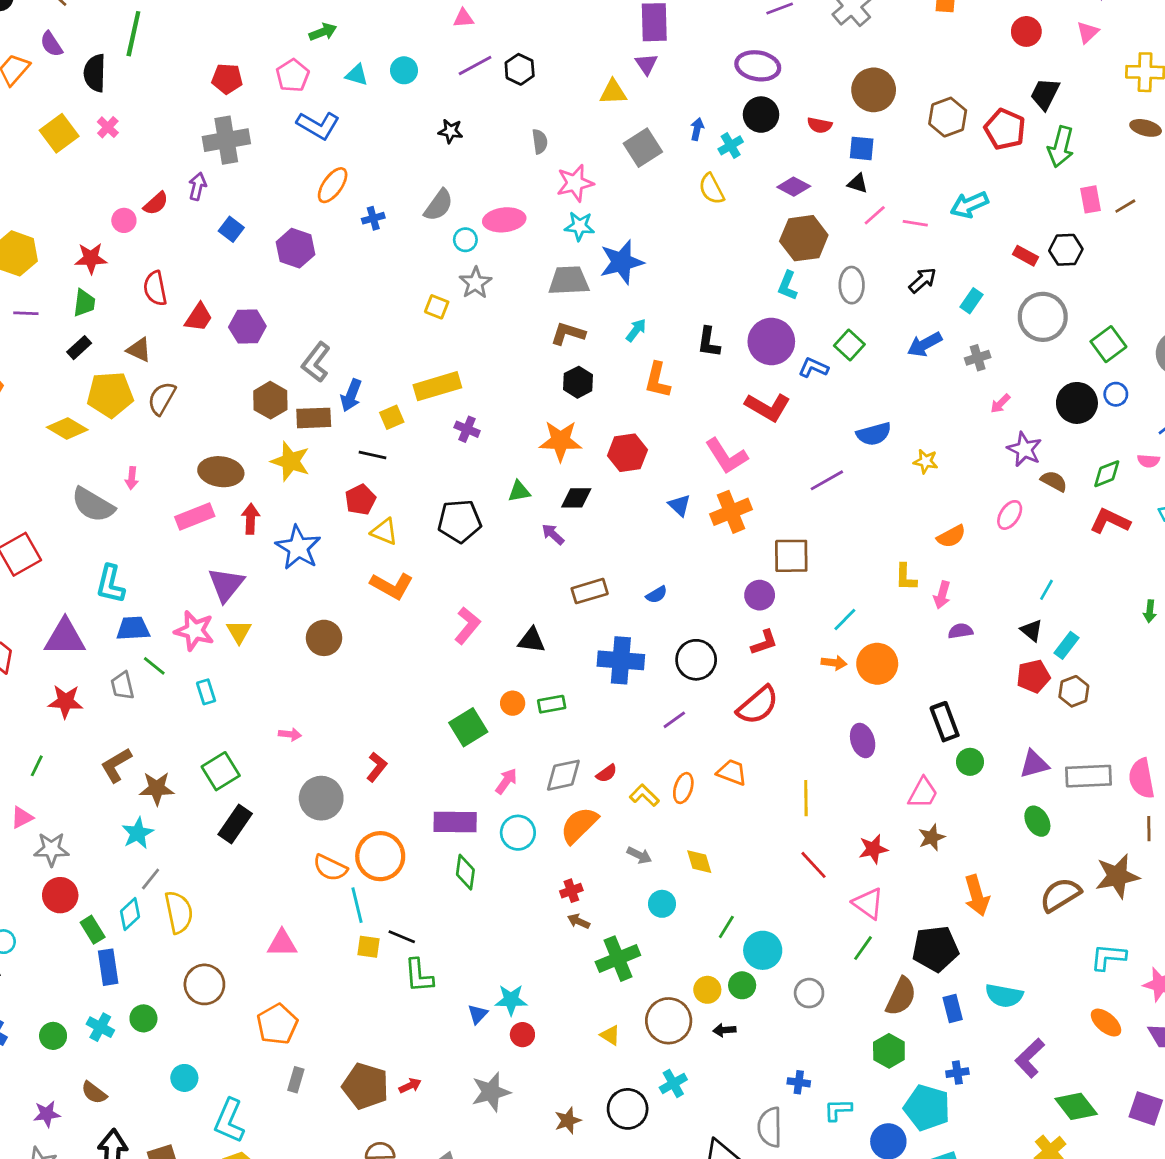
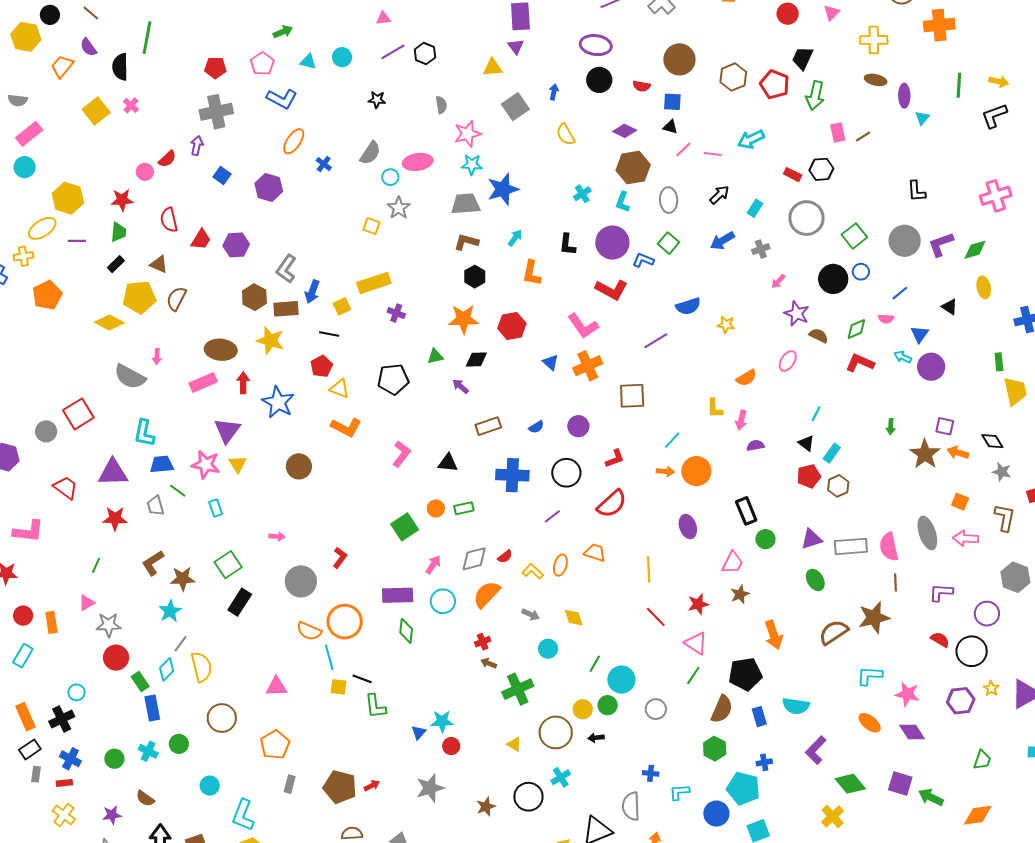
cyan cross: (731, 145) -> (582, 194), moved
blue cross: (373, 218) -> (324, 164), turned -35
purple circle: (760, 595) -> (578, 426), moved

